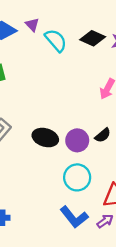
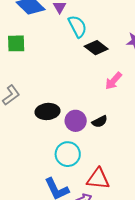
black diamond: (93, 38) -> (96, 48), moved
black ellipse: (45, 138) -> (47, 111), turned -35

